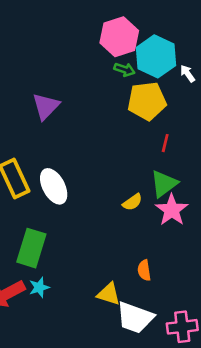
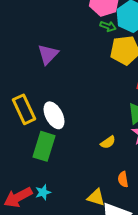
yellow semicircle: (132, 202) -> (108, 142), moved
green rectangle: (31, 248) -> (44, 146), moved

